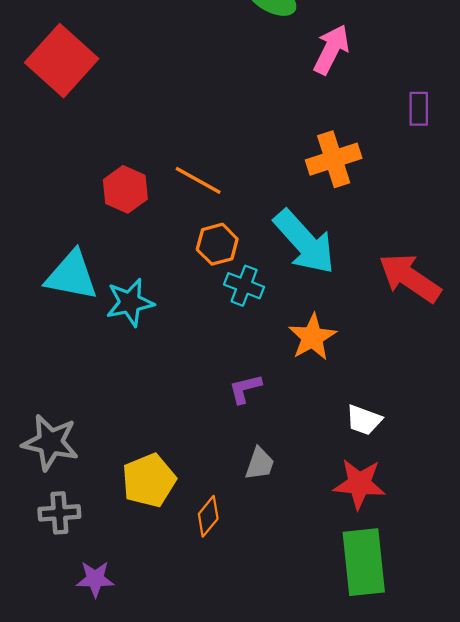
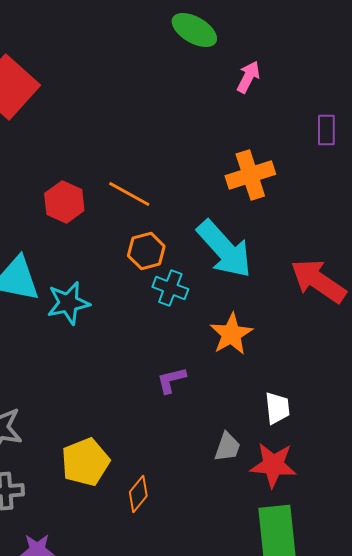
pink arrow: (331, 49) -> (248, 77), size x0.7
white trapezoid: (364, 420) -> (277, 408), turned -116
gray trapezoid: (260, 464) -> (227, 447), moved

